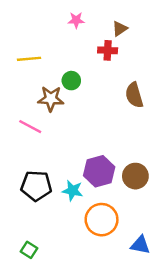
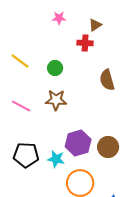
yellow line: (29, 59) -> (20, 61), moved, turned 42
brown star: (51, 99) -> (56, 100), moved

